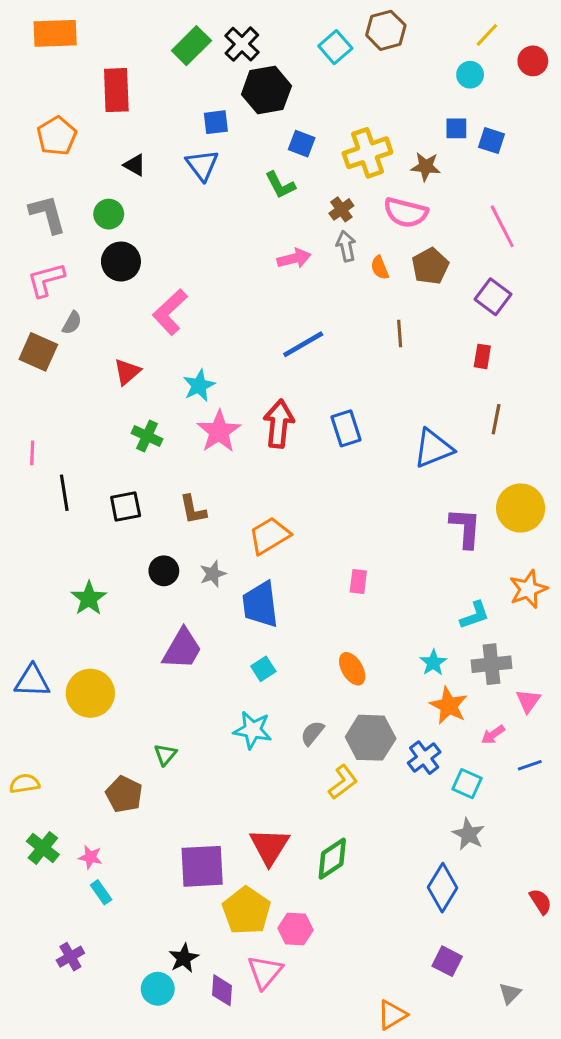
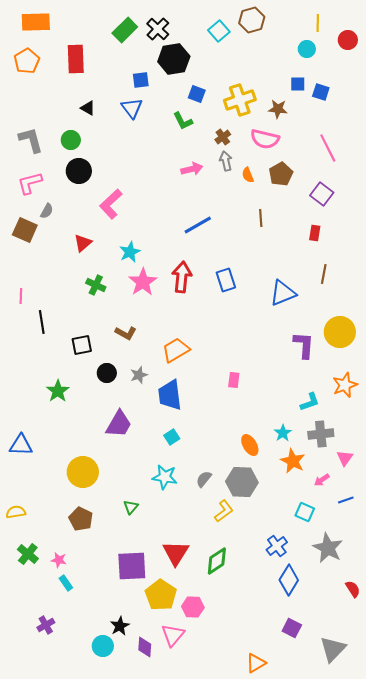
yellow line: (487, 35) -> (318, 23), turned -42
orange pentagon: (57, 136) -> (27, 61), moved
black square: (126, 506) -> (82, 345), moved
brown L-shape: (193, 510) -> (126, 333), turned -50
orange ellipse: (352, 669) -> (250, 445), moved
yellow circle: (90, 693) -> (83, 472), moved
green triangle: (165, 755) -> (131, 507), moved
blue cross: (424, 758) -> (277, 546), moved
gray star: (469, 834) -> (328, 548), moved, size x1.4
gray triangle: (510, 993) -> (333, 649), size x1.8

